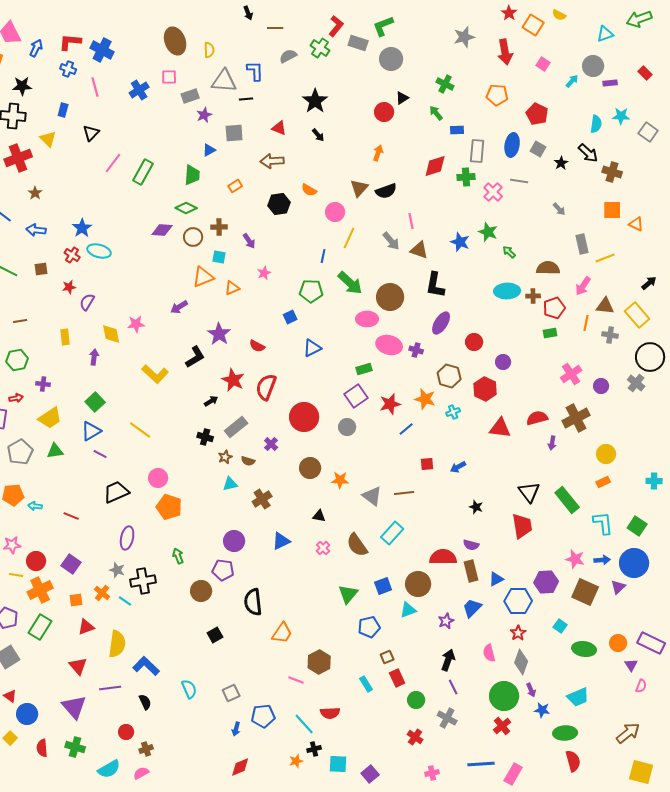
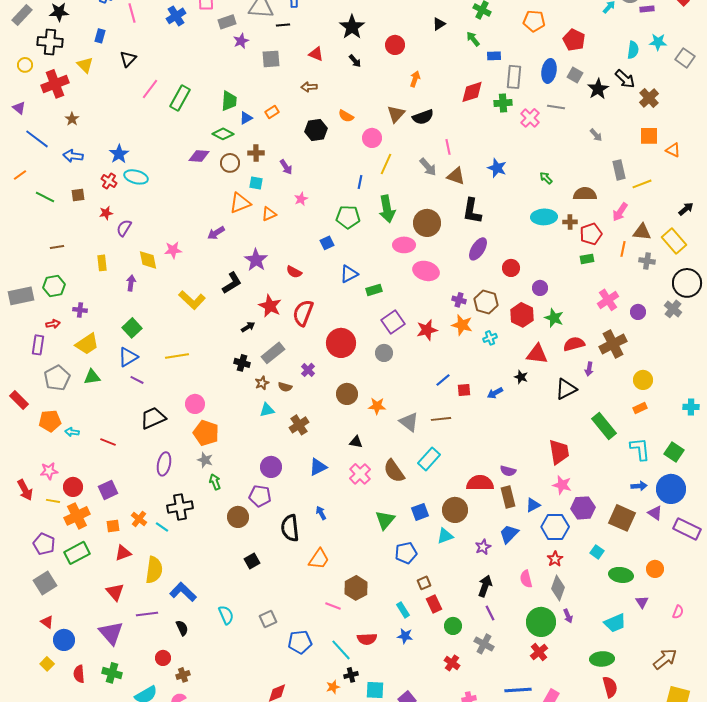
red circle: (384, 112) -> (395, 45), moved
blue triangle: (209, 150) -> (246, 118), moved
brown arrow: (272, 161) -> (309, 87), size x0.7
black star: (561, 163) -> (598, 89), size x1.5
brown cross: (612, 172) -> (649, 98), turned 30
green star: (488, 232) -> (554, 318), moved
green arrow: (350, 283) -> (387, 209), turned 36
purple cross: (416, 350) -> (459, 300), moved
green rectangle: (364, 369) -> (374, 290), moved
blue line: (406, 429) -> (443, 380), moved
yellow line: (140, 430) -> (177, 356), turned -45
black triangle: (529, 492) -> (566, 389), moved, turned 40
black star: (476, 507) -> (521, 377), moved
pink cross: (323, 548) -> (360, 474), size x1.5
pink star: (575, 559) -> (562, 485), moved
purple square: (71, 564) -> (108, 490), turned 30
gray star: (117, 570) -> (205, 460), moved
purple triangle: (618, 587) -> (655, 513), turned -42
green rectangle: (40, 627) -> (77, 553), turned 30
purple rectangle: (651, 643) -> (687, 529), moved
purple triangle: (631, 665) -> (642, 602), moved
blue star: (542, 710) -> (405, 636), moved
blue arrow: (236, 729) -> (321, 513), moved, turned 136

